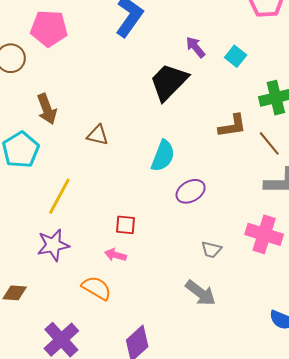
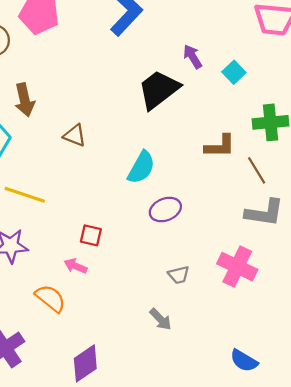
yellow line: (59, 196) -> (25, 195), turned 72
gray trapezoid: (211, 250) -> (179, 275), turned -35
gray arrow: (200, 293) -> (161, 319), size x0.7

